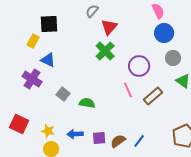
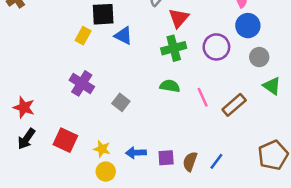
green cross: (105, 51) -> (174, 48), turned 30
blue triangle: (48, 60) -> (123, 36), moved
purple circle: (139, 66) -> (216, 47), moved
green semicircle: (87, 103) -> (170, 86), moved
brown semicircle: (118, 141) -> (190, 161), turned -35

